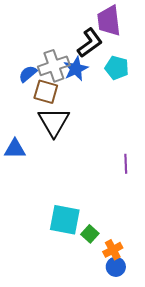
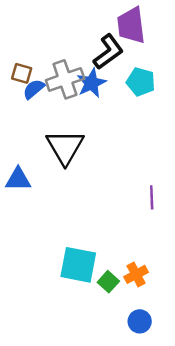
brown square: (46, 92) -> (22, 73), moved, size x0.7
orange cross: (113, 250) -> (136, 274), moved

